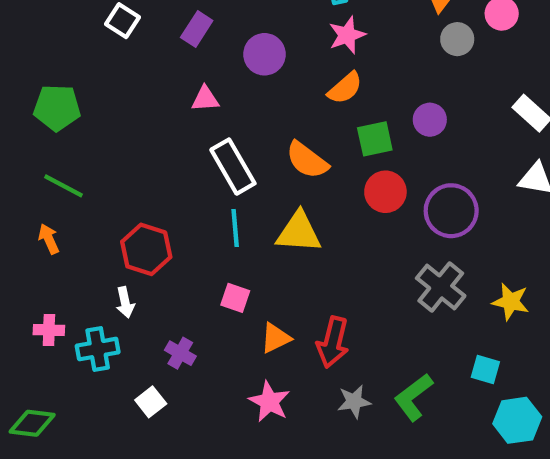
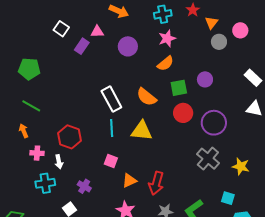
purple rectangle: (197, 29) -> (82, 46), moved
pink triangle: (205, 99) -> (97, 32), moved
pink cross: (49, 330) -> (37, 153), moved

